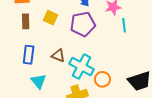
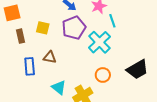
brown triangle: (58, 56) -> (50, 57), moved
cyan cross: (82, 66) -> (99, 42), moved, turned 30
cyan triangle: (39, 81) -> (59, 88), moved

